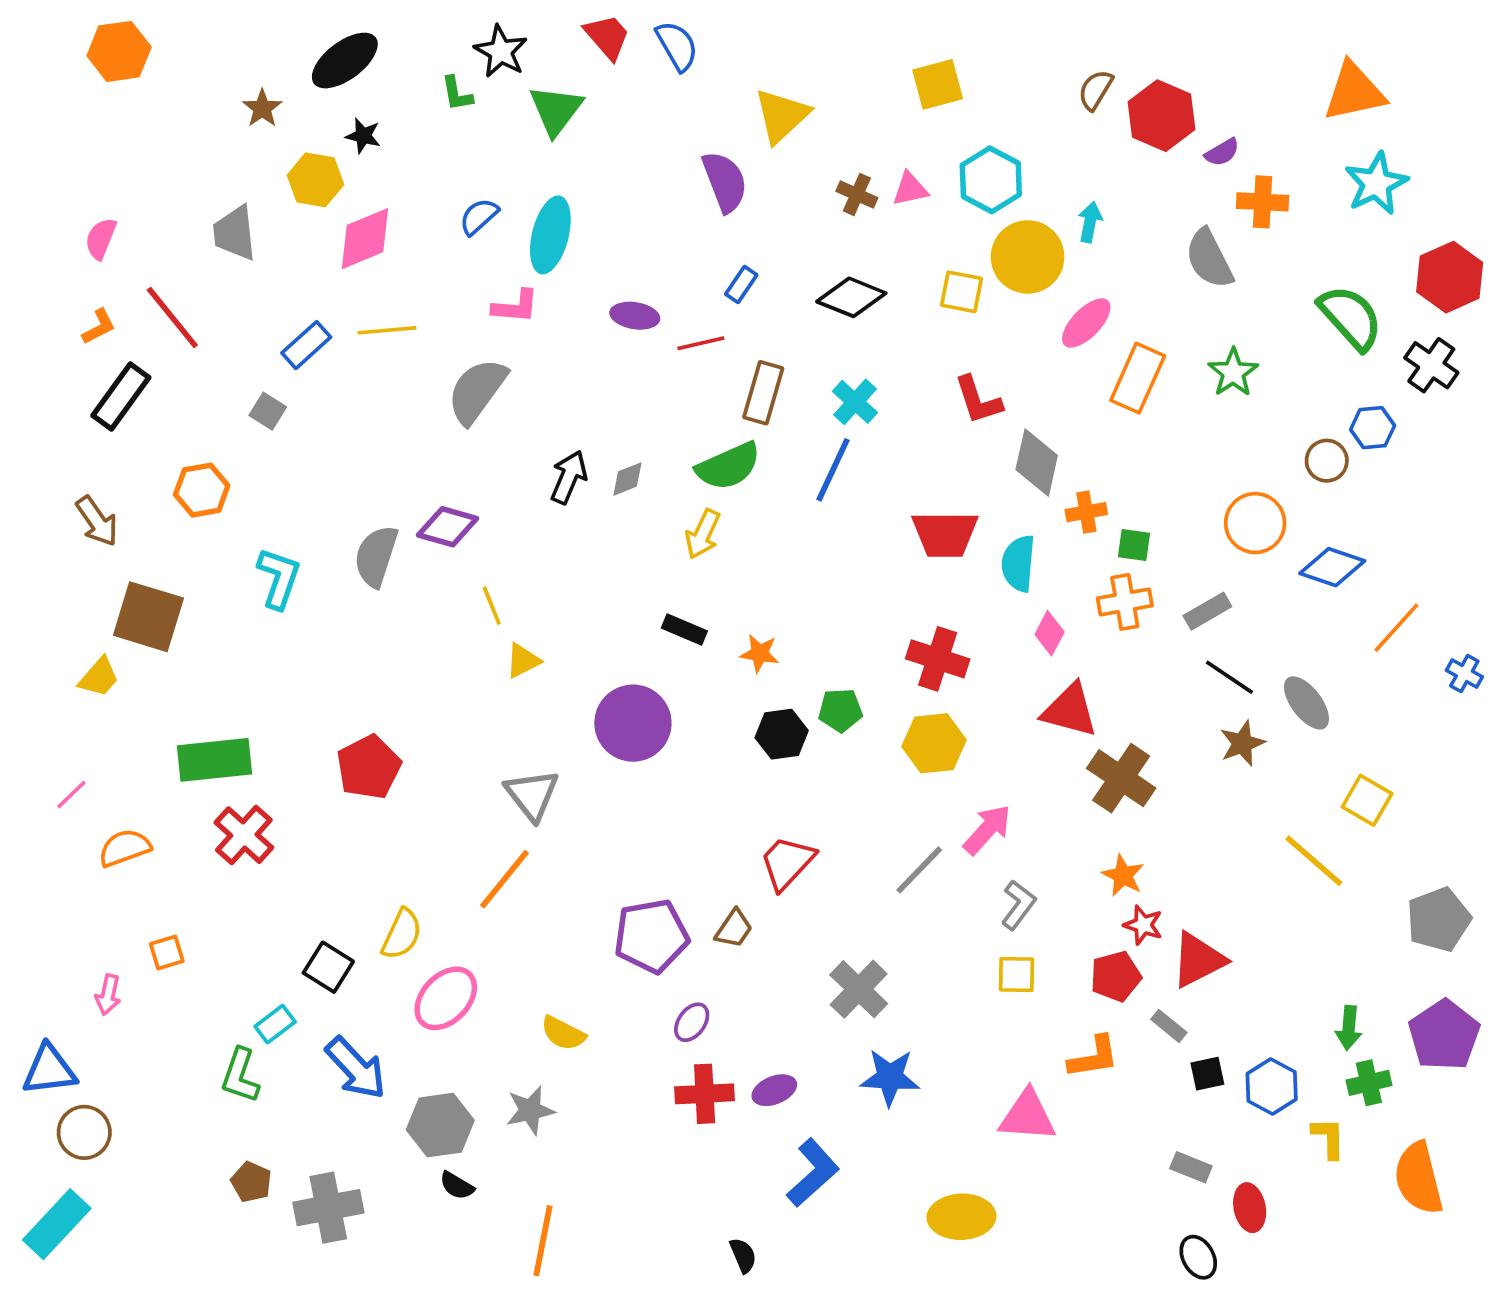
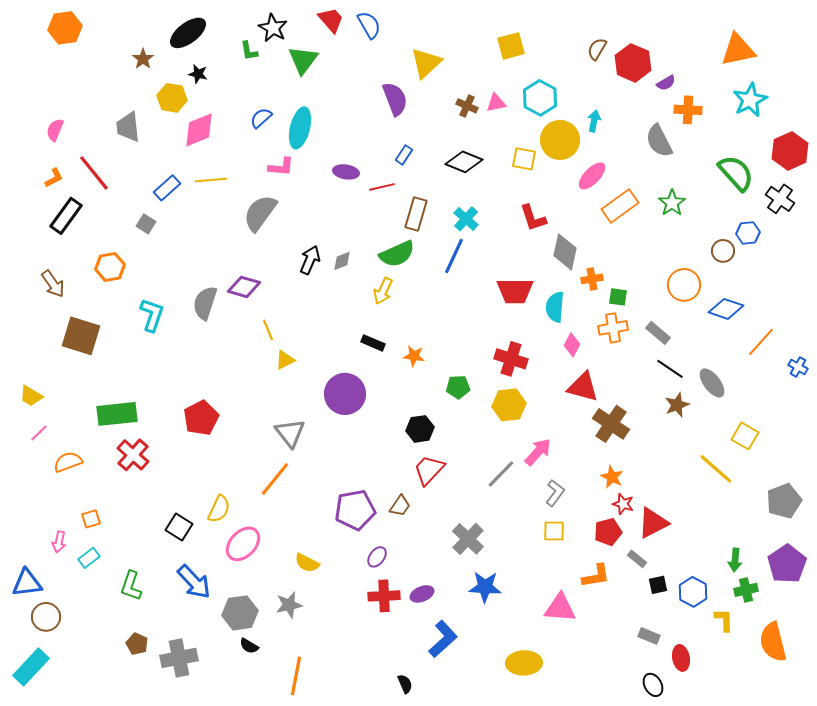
orange rectangle: (1138, 378) -> (620, 206), turned 30
gray rectangle: (1207, 611) -> (658, 333), turned 70
yellow trapezoid: (99, 677) -> (31, 396), moved, turned 80
black hexagon: (782, 734) -> (420, 429), moved
cyan rectangle: (275, 1024) -> (89, 558), moved

